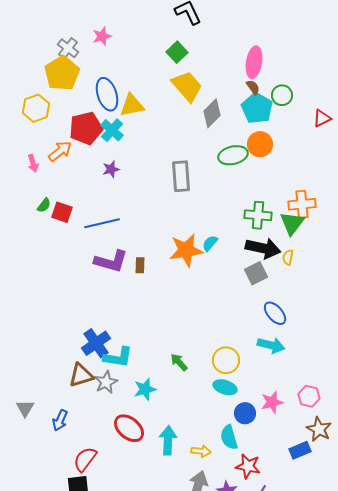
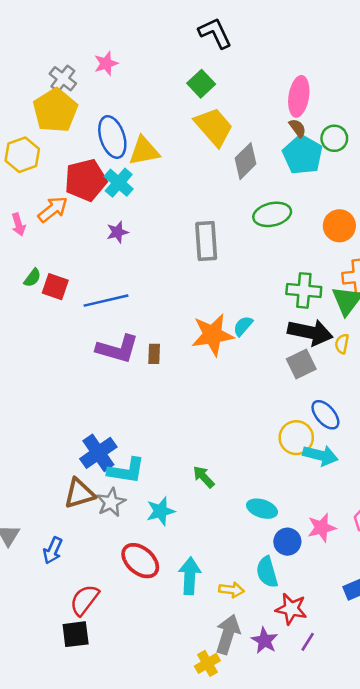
orange circle: (260, 144) -> (339, 226), moved
yellow circle: (226, 360) -> (296, 438), moved

